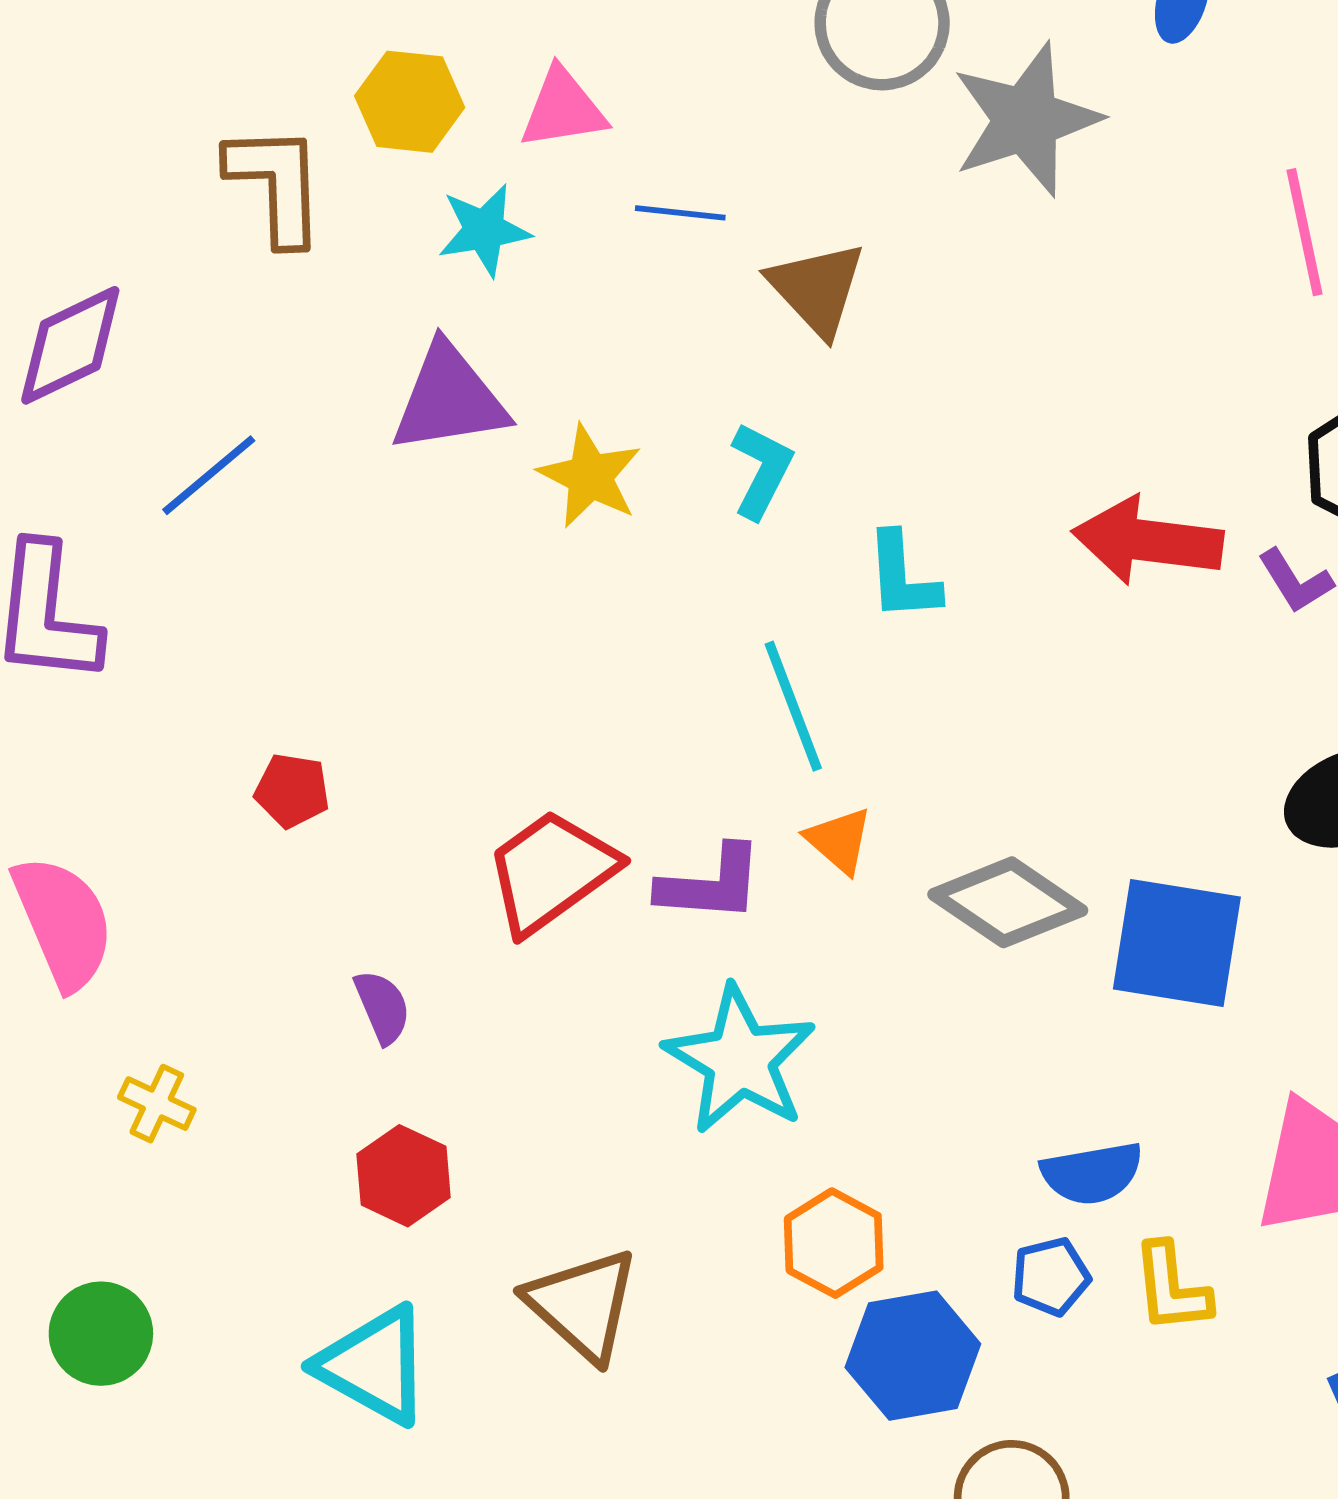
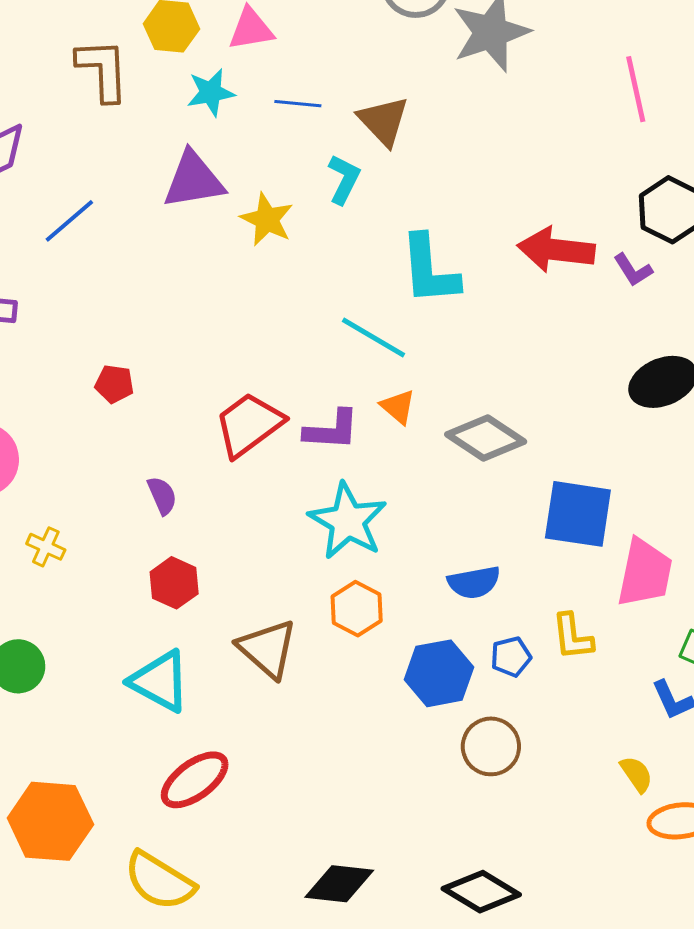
blue line: (680, 213) -> (298, 104), moved
cyan L-shape: (762, 470) -> (344, 179), moved
cyan L-shape: (902, 577) -> (429, 270), size x1.5
cyan line: (793, 706) -> (373, 337), turned -38
blue square: (1177, 943) -> (578, 514), moved
blue semicircle: (1092, 1173) -> (474, 582), moved
orange hexagon: (834, 1243) -> (357, 609), moved
blue pentagon: (1051, 1277) -> (511, 657), moved

